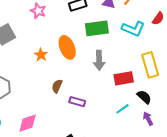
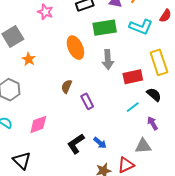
orange star: (41, 55) -> (29, 59), moved
purple rectangle: (77, 102) -> (87, 101), turned 49
purple arrow: (148, 119) -> (153, 123), moved

